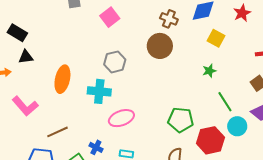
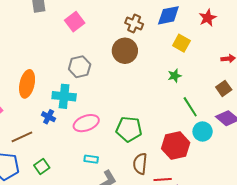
green pentagon: (181, 120) -> (129, 129), moved
blue cross: (96, 147) -> (49, 117), moved

